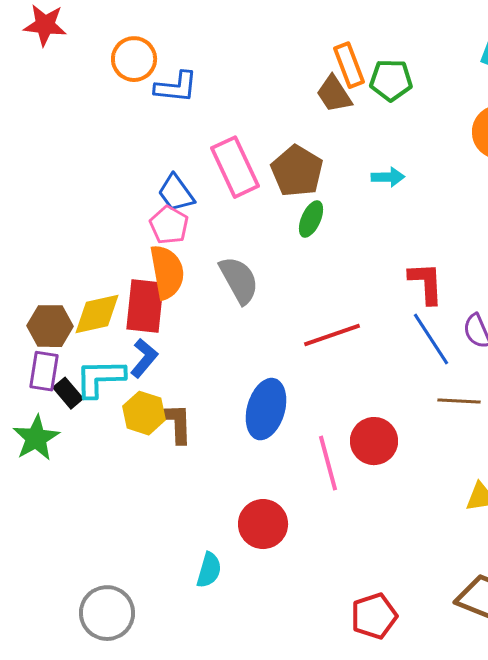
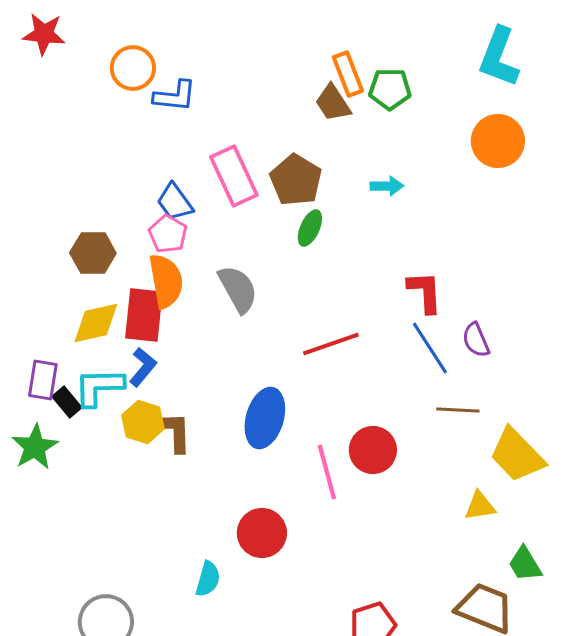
brown hexagon: (50, 326) -> (93, 253), moved

